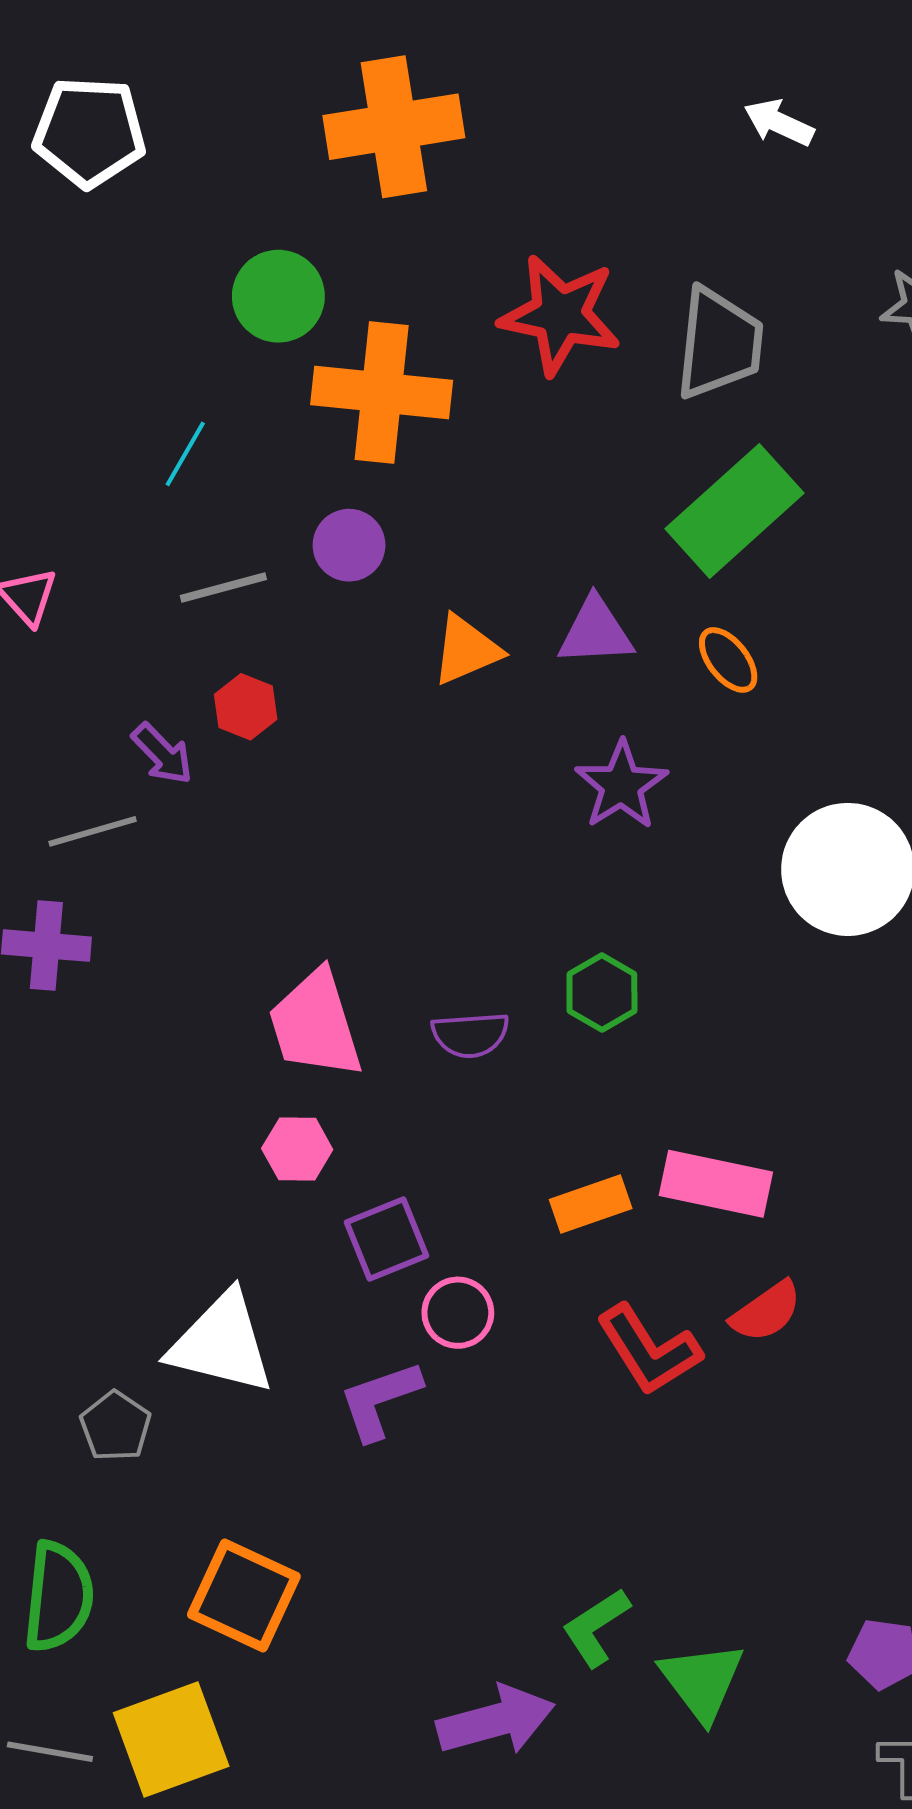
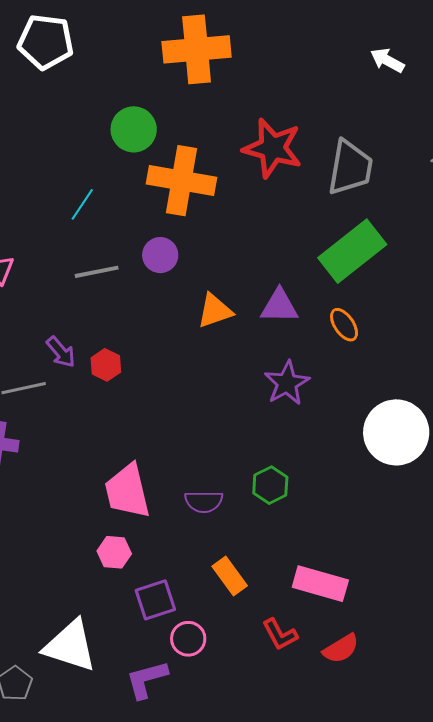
red hexagon: (246, 707) -> (106, 365), moved
orange rectangle: (591, 1204) -> (230, 576), moved, turned 69
red L-shape: (649, 1350) -> (280, 634), moved, size x0.7

